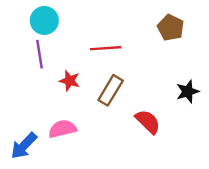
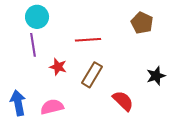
blue arrow: (24, 146) -> (18, 103), moved, turned 125

